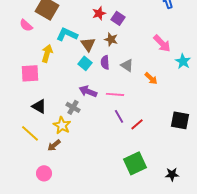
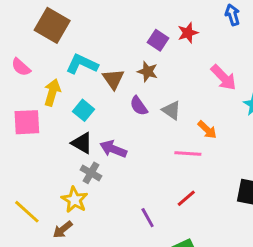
red star: (99, 13) -> (188, 33), moved
pink semicircle: (26, 25) -> (21, 67), moved
purple semicircle: (105, 62) -> (139, 106), turned -32
cyan square: (85, 63) -> (84, 110), moved
pink line: (115, 94) -> (188, 154), moved
black triangle: (39, 106) -> (82, 143), moved
purple line: (119, 116) -> (148, 218), moved

